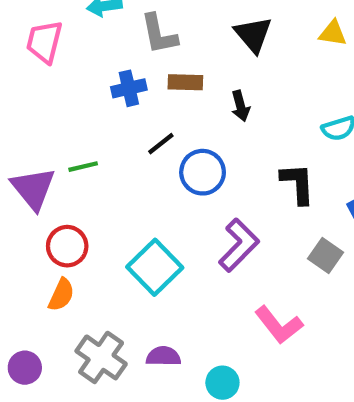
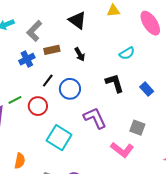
gray L-shape: (159, 34) -> (34, 31), turned 70
purple L-shape: (239, 245) -> (95, 118), turned -55
red circle: (67, 246) -> (38, 106), moved
gray square: (326, 255) -> (137, 128), moved

